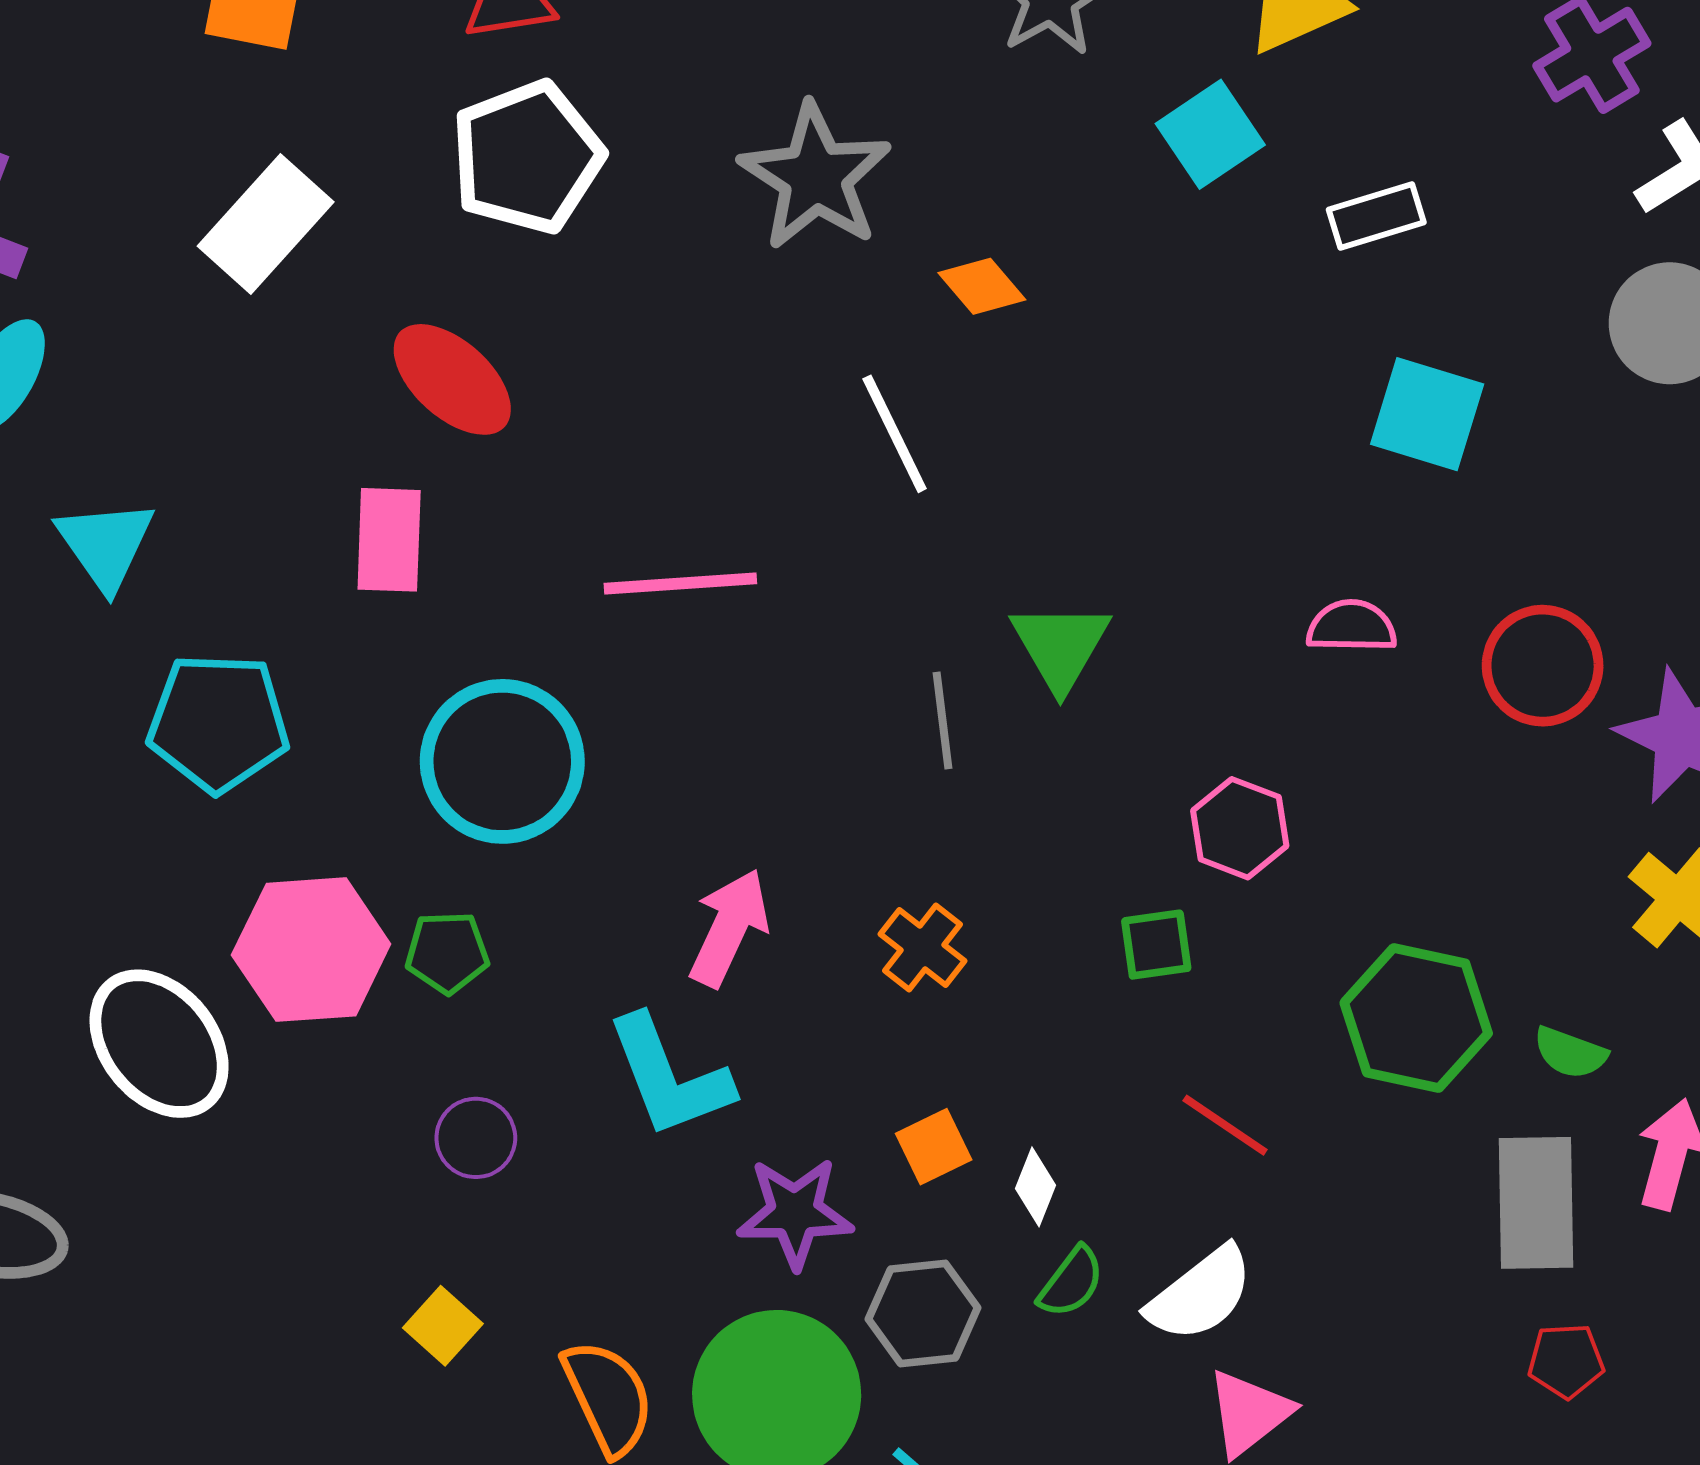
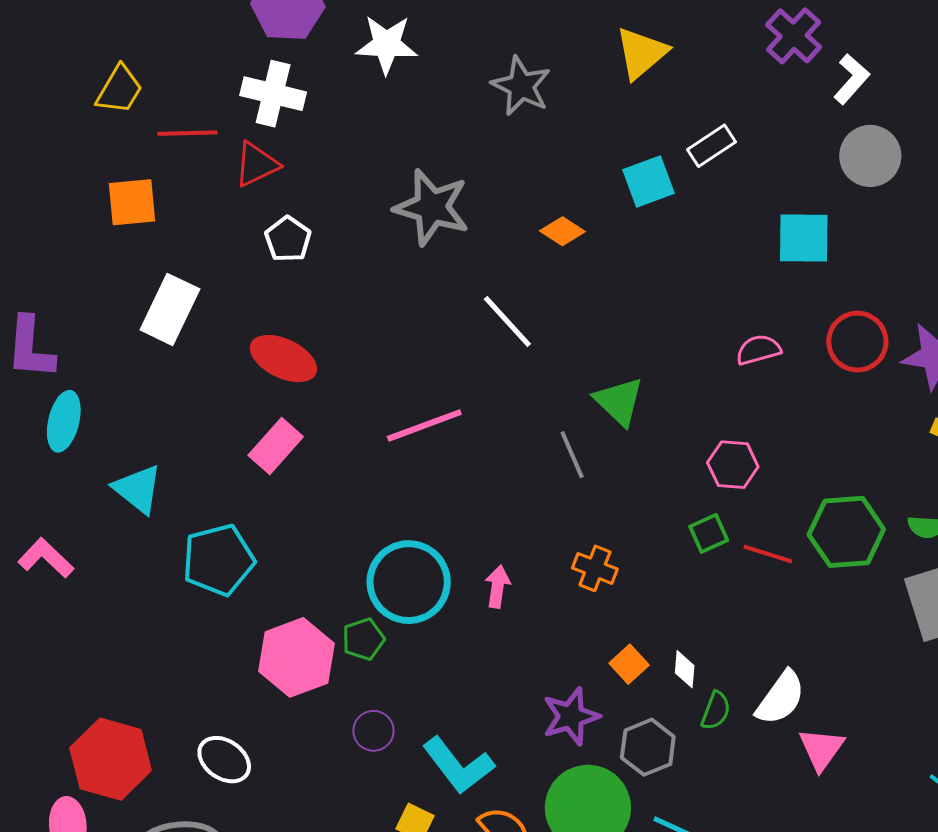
cyan square: (1210, 134) -> (648, 182), moved, turned 30
white pentagon: (527, 157) -> (288, 239), size x0.6
orange diamond: (982, 286) -> (562, 231), moved
cyan square: (1427, 414) -> (804, 238), moved
pink rectangle: (389, 540) -> (276, 446), turned 56
cyan circle: (502, 761) -> (409, 582), moved
pink arrow: (729, 928) -> (498, 587), size x0.7
white ellipse: (159, 1044) -> (224, 760), moved, size x0.7
cyan L-shape: (669, 1077) -> (458, 765), moved
red line: (1225, 1125) -> (768, 554), moved
purple circle: (476, 1138) -> (373, 731), moved

